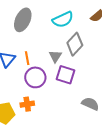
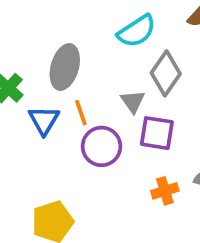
gray ellipse: (23, 20) -> (65, 67), moved
orange cross: (27, 104) -> (165, 191), moved

